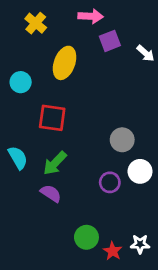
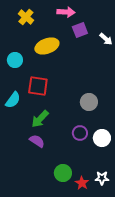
yellow ellipse: (65, 63) -> (47, 46), turned 50
cyan semicircle: (18, 158) -> (13, 100), moved, turned 66
white circle: (140, 171) -> (102, 138), moved

